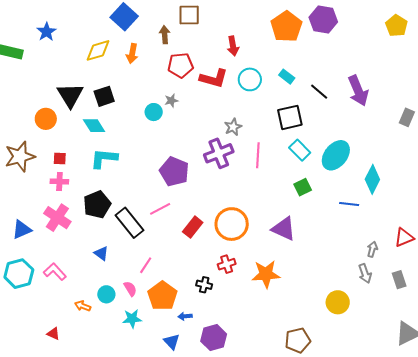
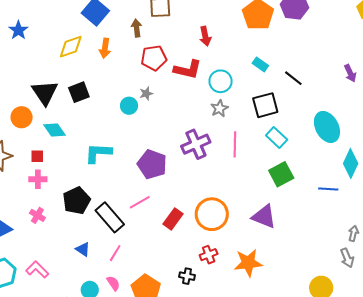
cyan circle: (250, 79) -> (221, 81), moved
purple arrow: (358, 91) -> (350, 73), moved, size x0.6
cyan diamond: (94, 126) -> (54, 130), moved
gray star: (233, 127) -> (219, 108), moved
cyan ellipse: (336, 155) -> (327, 127), moved, turned -64
cyan L-shape: (104, 158) -> (98, 153), moved
green square: (303, 187) -> (281, 174), size x1.4
pink cross: (57, 218) -> (37, 215), size x0.6
pink line: (146, 265) -> (115, 253), moved

